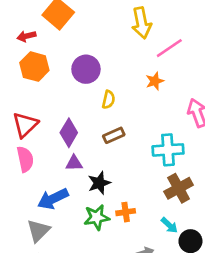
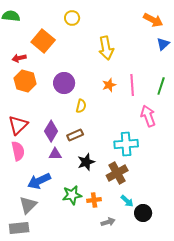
pink line: (169, 48) -> (132, 85), moved, turned -60
orange star: (155, 81) -> (109, 85), moved
brown rectangle: (114, 135) -> (75, 135), moved
black star: (99, 183) -> (86, 162), moved
brown cross: (179, 188) -> (117, 173), moved
orange cross: (126, 212) -> (94, 200), moved

